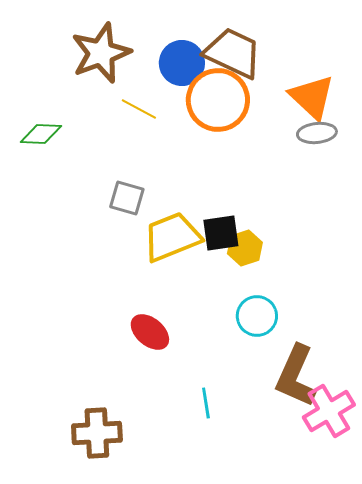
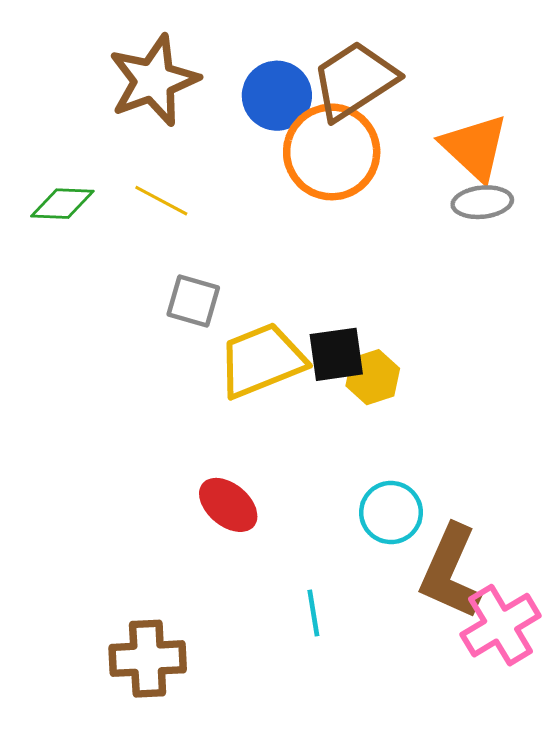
brown trapezoid: (233, 53) -> (354, 80), turned -58
yellow line: (139, 109) -> (161, 201), moved
cyan circle: (257, 316) -> (391, 513), moved

